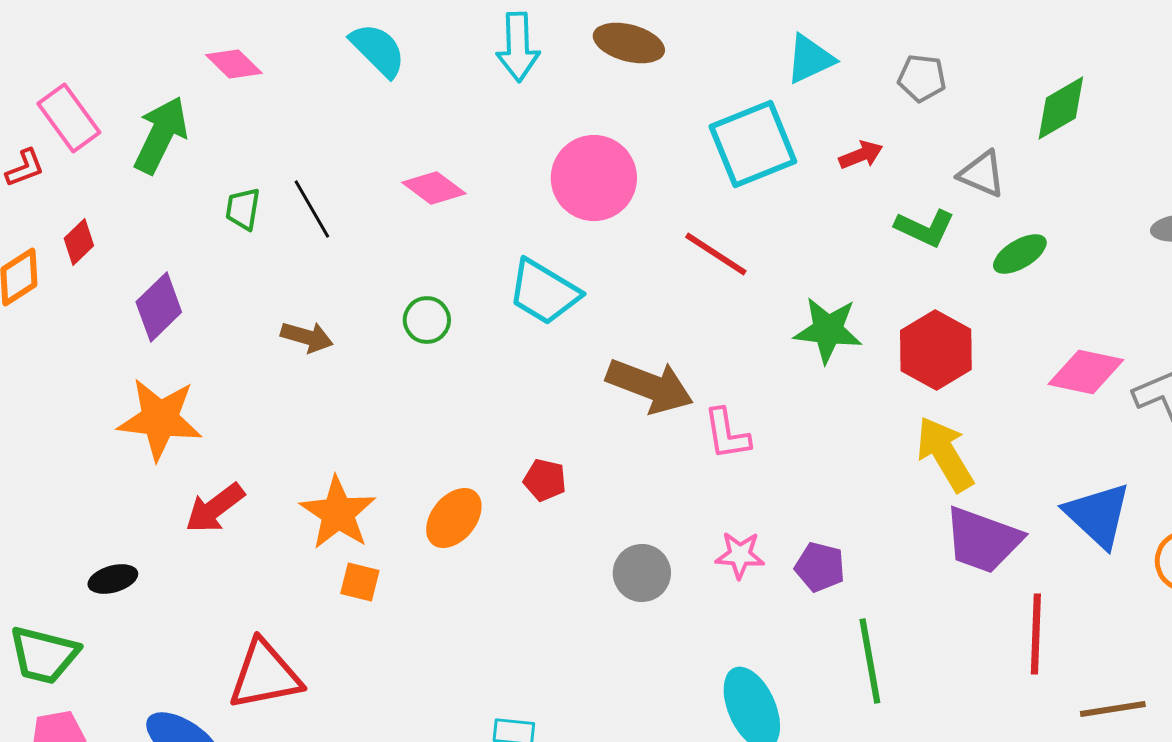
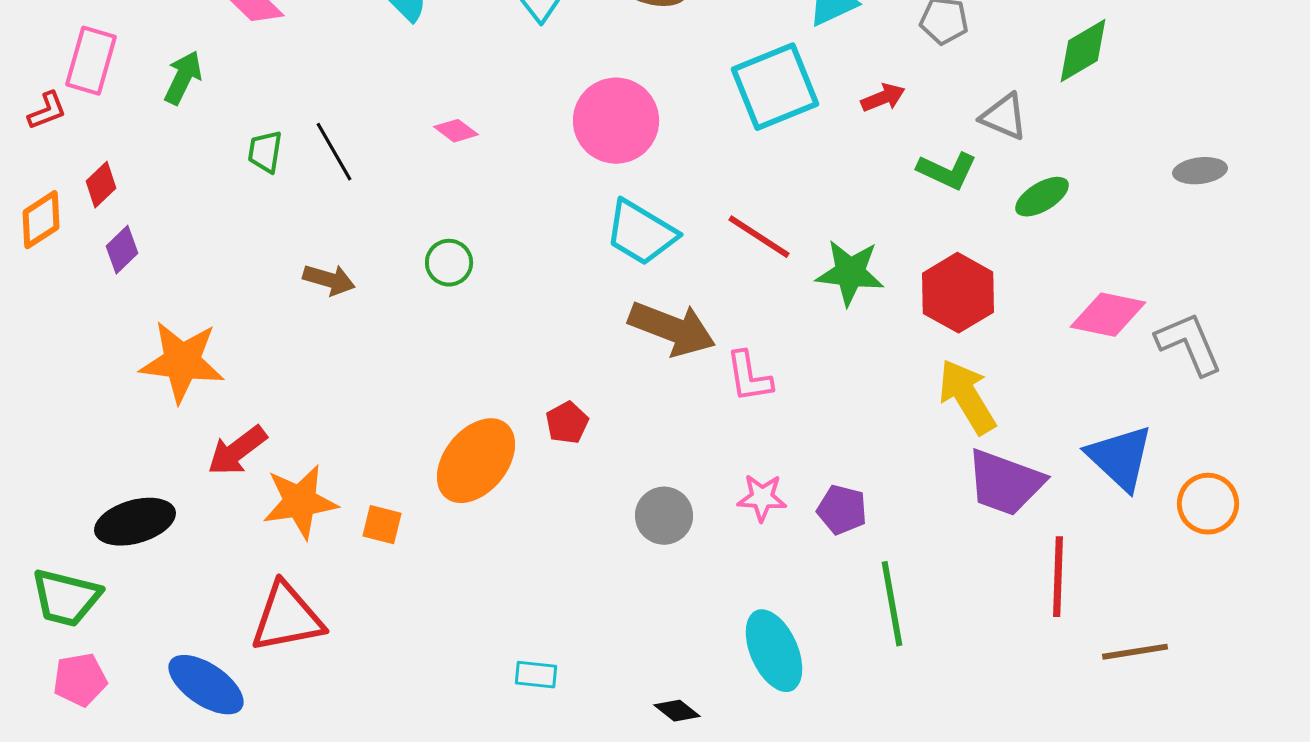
pink rectangle: (69, 118) -> (91, 61), turned 52
green arrow: (161, 135) -> (183, 78), size x0.7
pink diamond: (434, 188) -> (456, 131), size x0.7
red line: (716, 254) -> (759, 237), moved
cyan trapezoid: (544, 292) -> (641, 233), moved
purple diamond: (159, 307) -> (122, 250), moved, size x0.7
red pentagon: (545, 480) -> (567, 423), turned 30
orange star: (338, 513) -> (300, 502), moved, turned 30
orange ellipse: (454, 518) -> (476, 461), size x1.4
black ellipse: (113, 579) -> (135, 522), size x1.6

